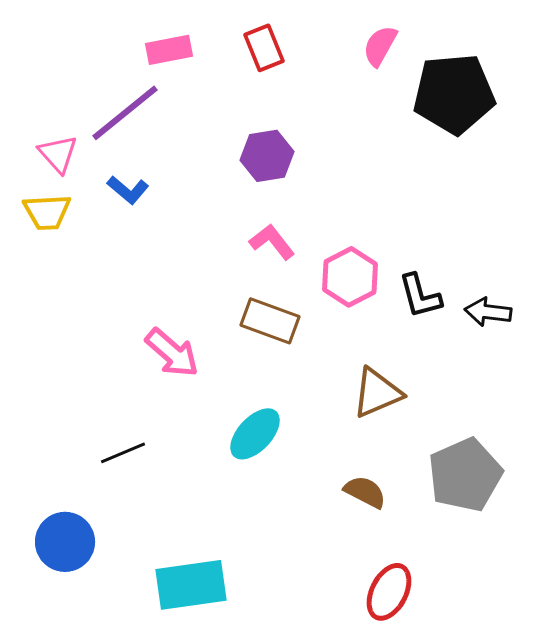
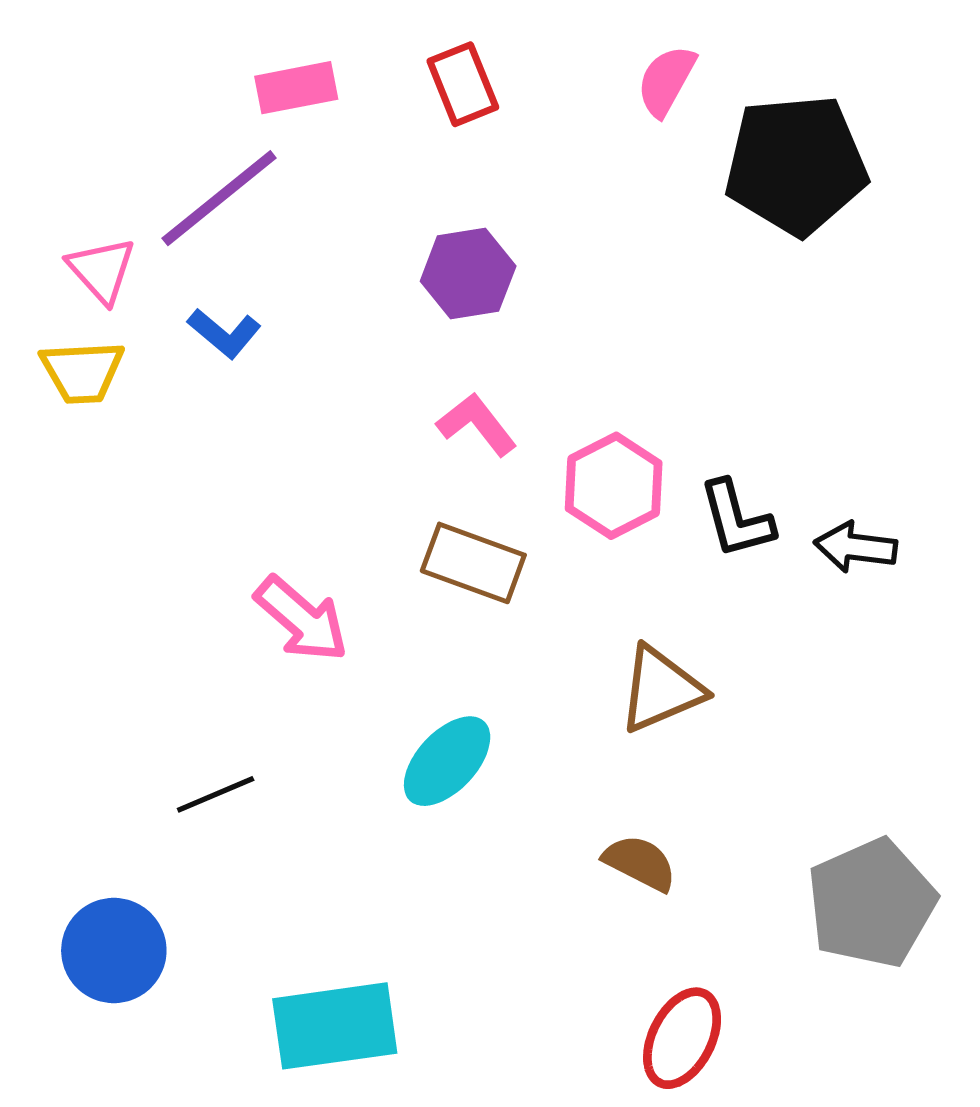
gray pentagon: (465, 475) -> (871, 903), moved

